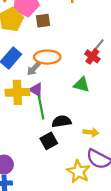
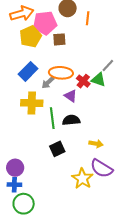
red cross: (92, 56) -> (83, 81), moved
green triangle: (82, 85) -> (98, 80), moved
purple triangle: (36, 90) -> (71, 96), moved
black semicircle: (62, 121) -> (71, 120), moved

